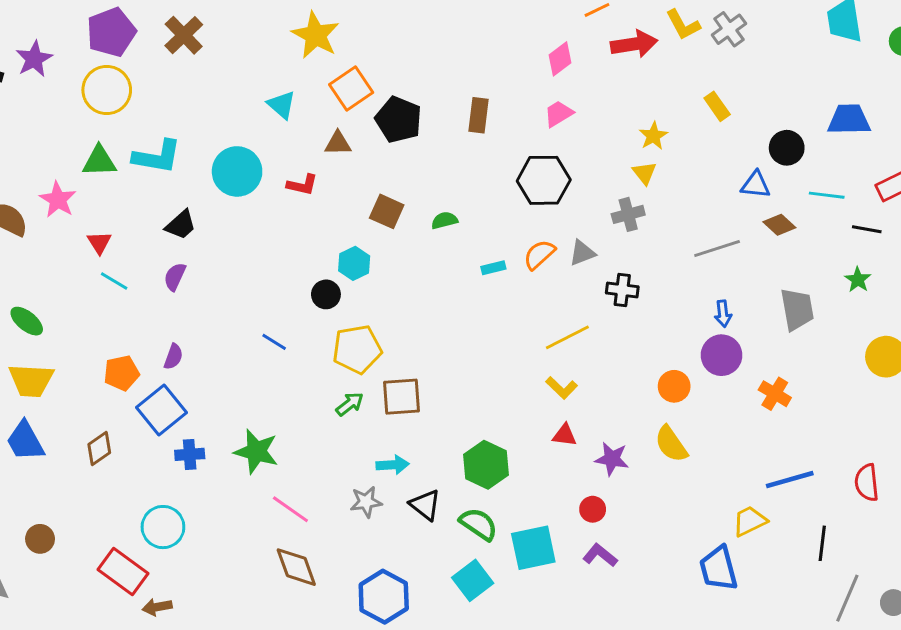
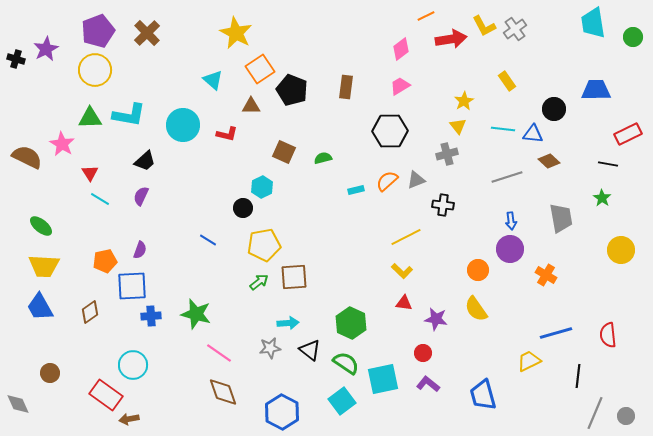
cyan line: (827, 195) -> (503, 129), moved
blue square: (162, 410) -> (132, 286), turned 36
blue trapezoid: (719, 568) -> (483, 395), moved

